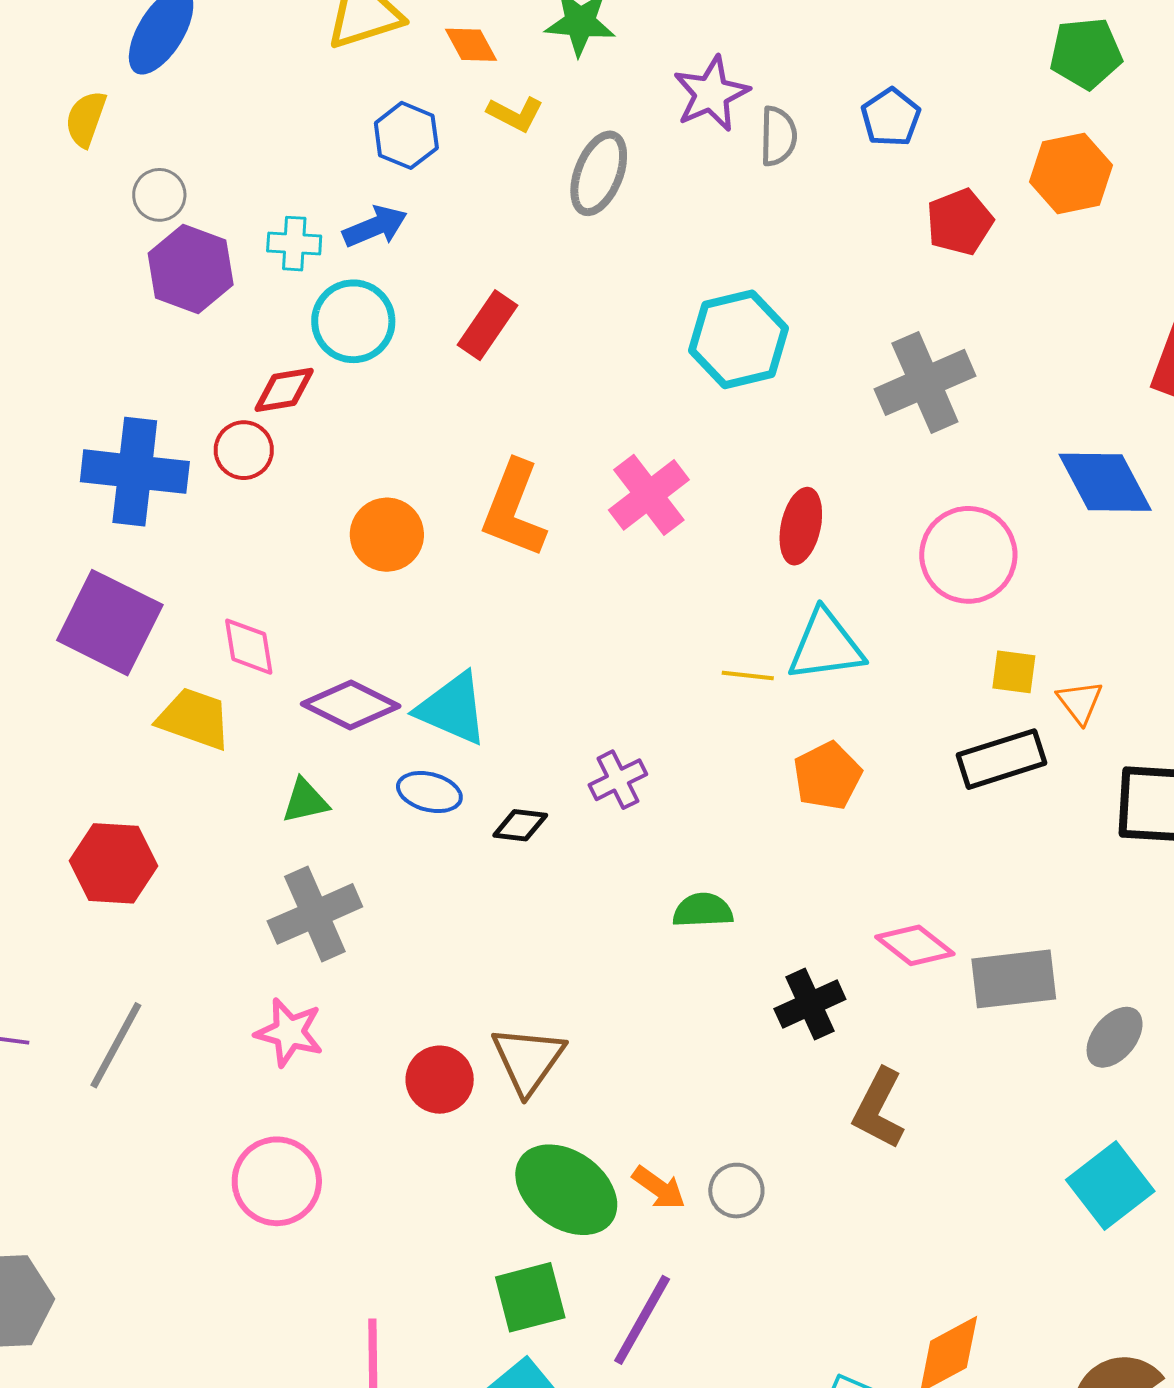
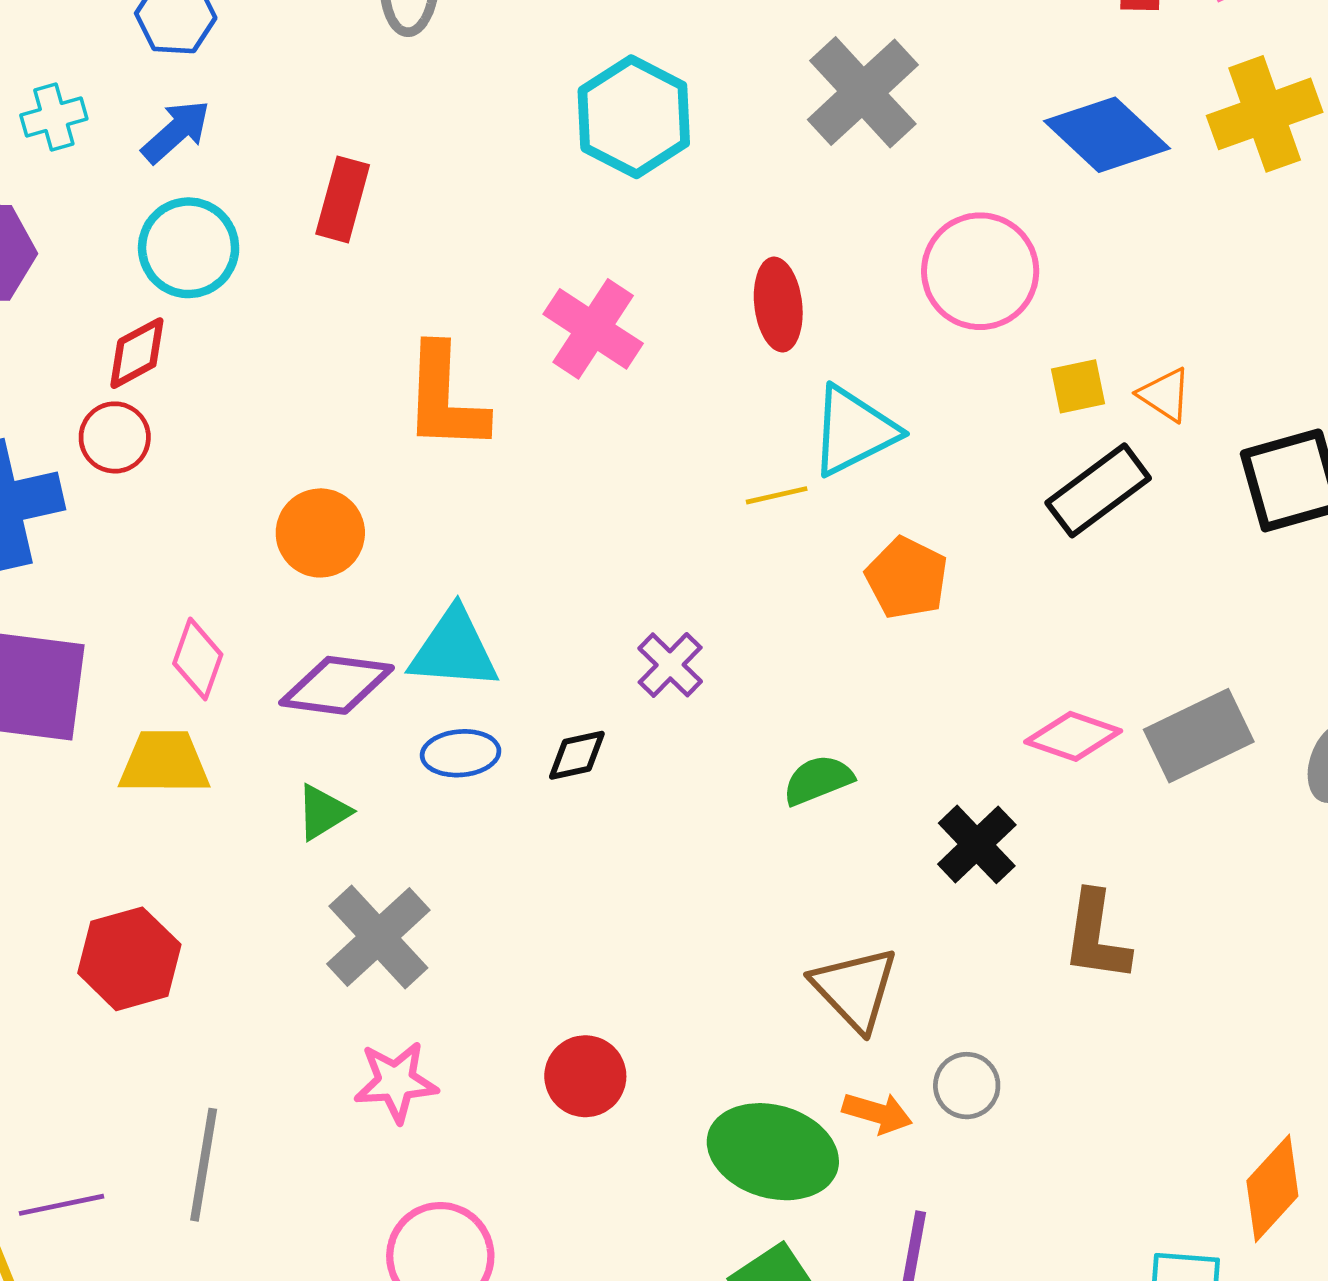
cyan cross: (294, 244) -> (54, 117), moved
orange circle: (387, 535) -> (320, 533), moved
pink diamond: (249, 647) -> (198, 659), turned 48
brown triangle: (528, 1060) -> (855, 989), moved

